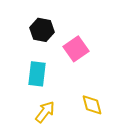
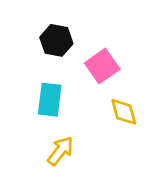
yellow diamond: (92, 105) -> (124, 112), moved

